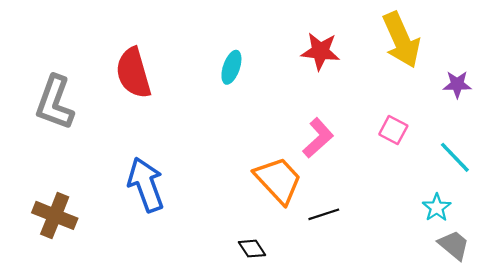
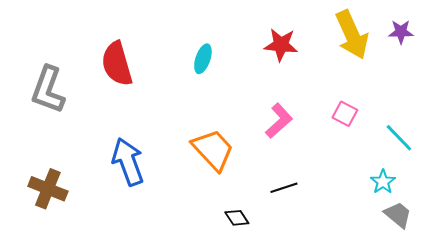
purple star: (457, 84) -> (401, 32), moved
orange trapezoid: (278, 180) -> (213, 150), moved
black diamond: (252, 249) -> (237, 218), moved

